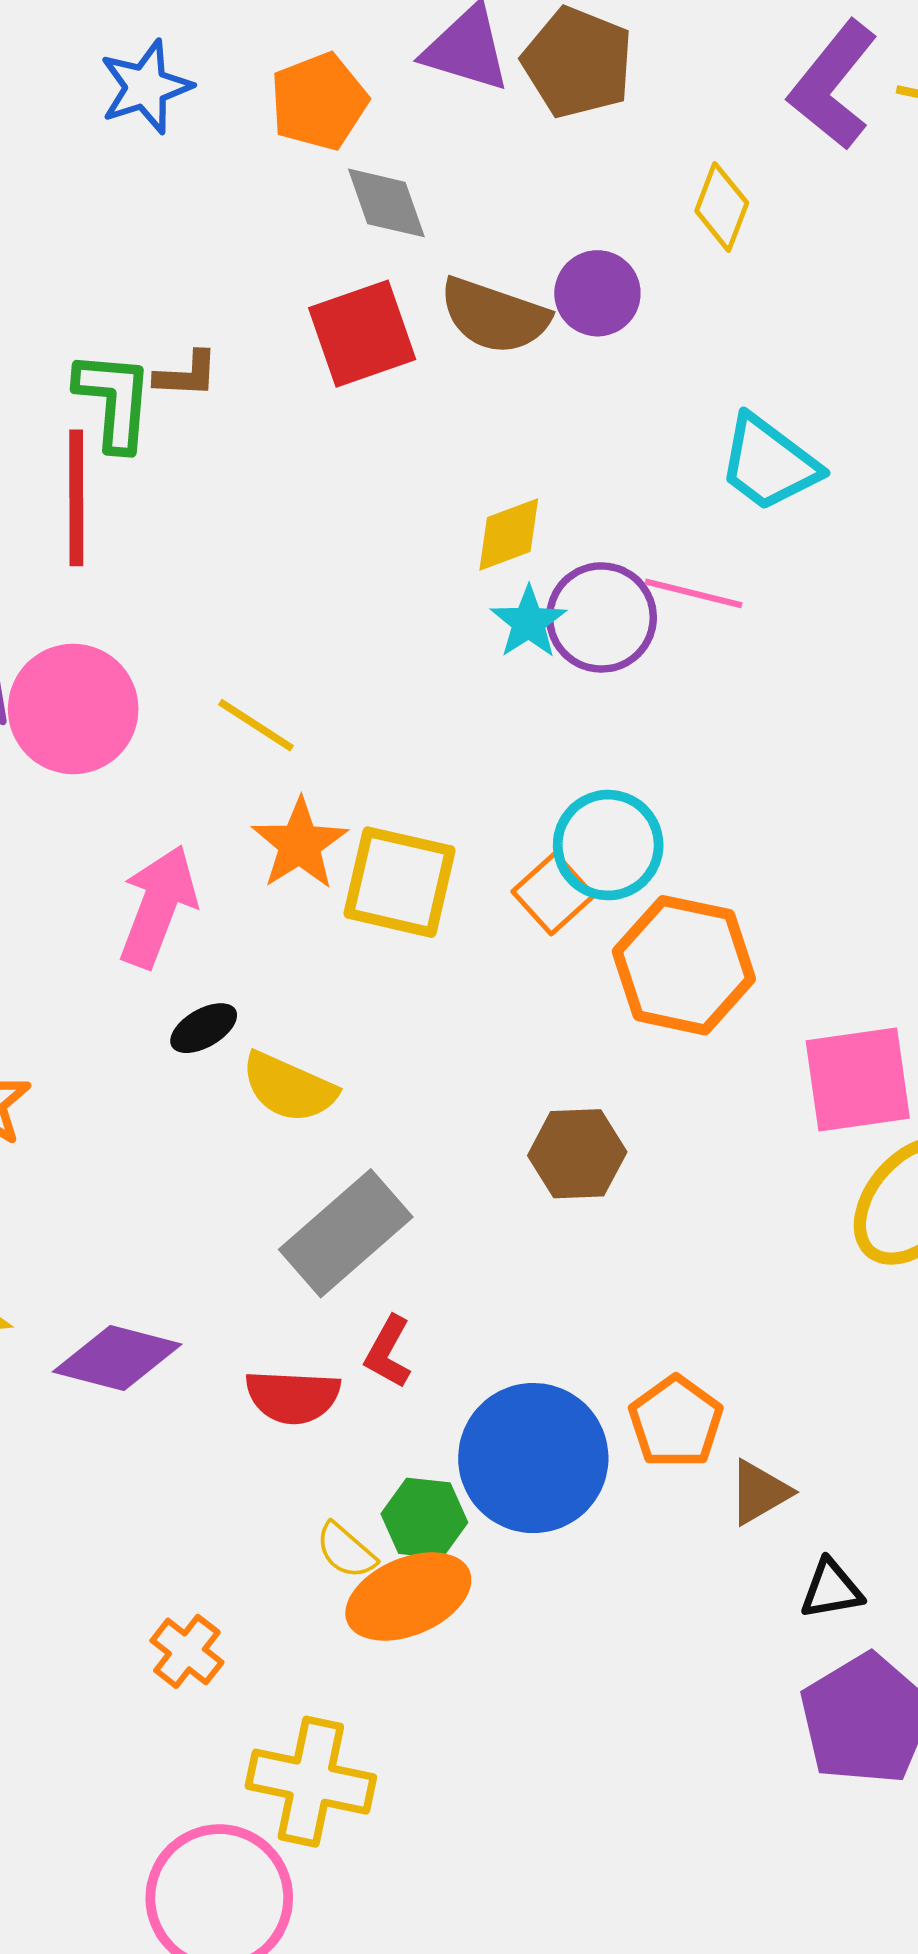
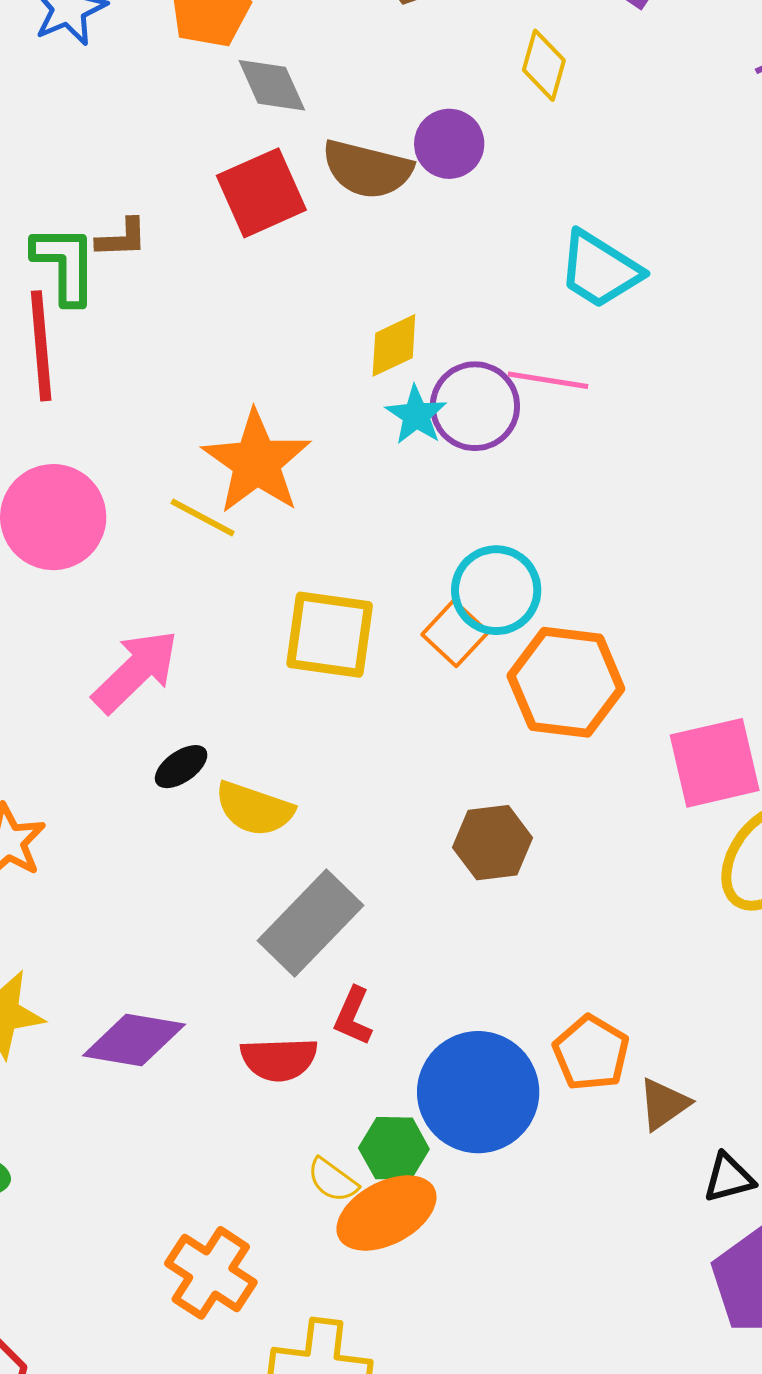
orange star: (300, 844) -> (257, 462), moved, size x1.4
pink arrow: (158, 906) -> (136, 671), turned 30
orange cross: (187, 1651) -> (211, 1273), size x1.5

